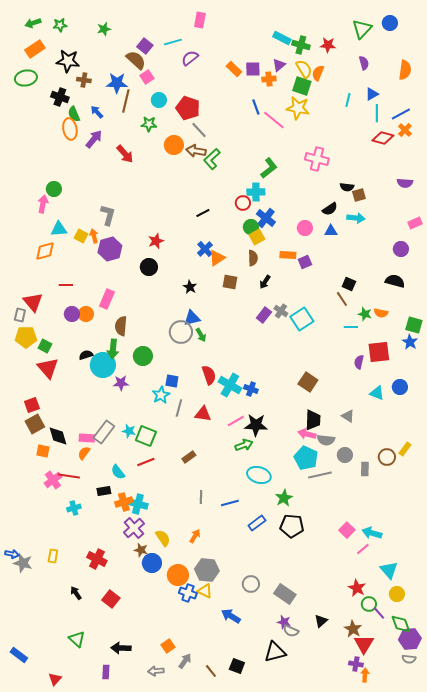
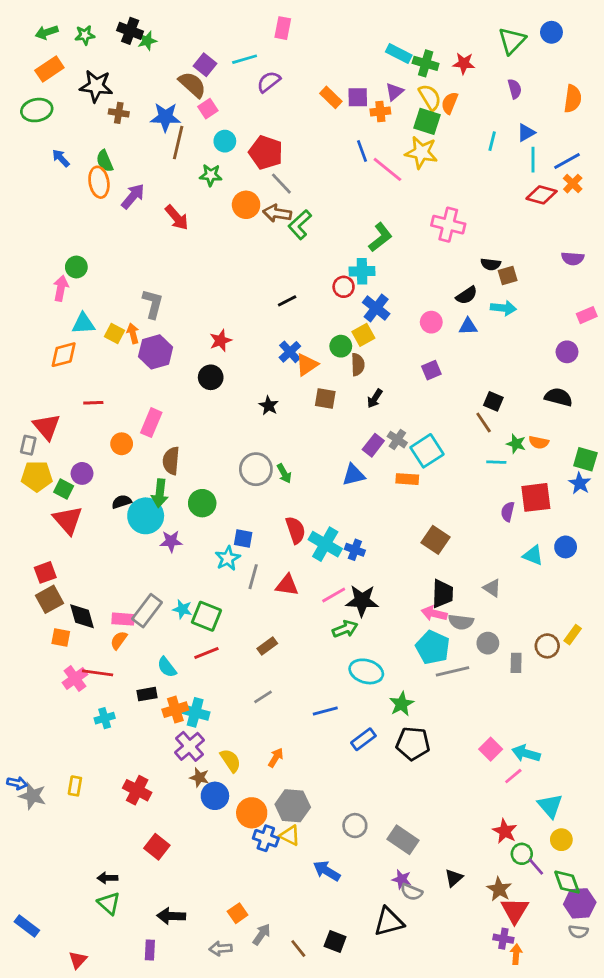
black cross: (60, 97) -> (130, 31), moved
blue arrow: (97, 112) -> (61, 158), moved
green circle: (251, 227) -> (341, 346), moved
orange rectangle: (288, 255) -> (407, 479), moved
purple circle: (72, 314) -> (82, 473), moved
blue triangle: (192, 318) -> (353, 475), moved
gray line: (201, 497) -> (263, 697), moved, turned 56
black arrow: (76, 593) -> (107, 878), moved, turned -56

